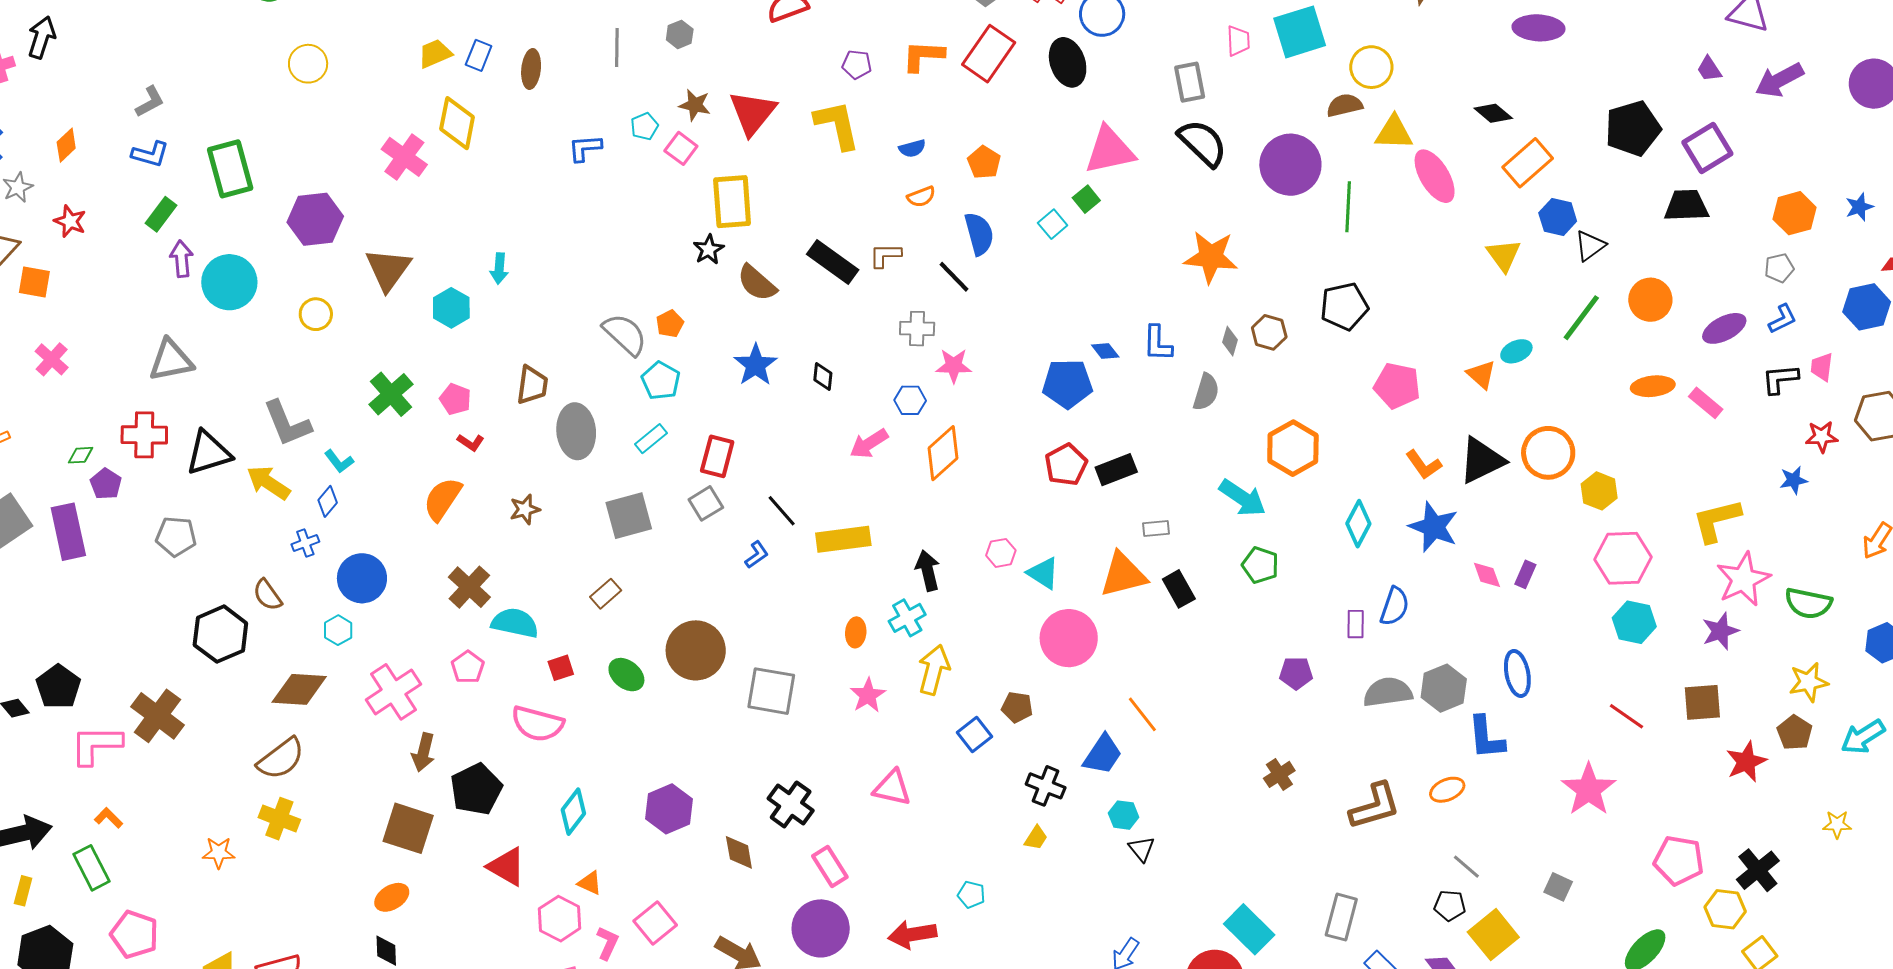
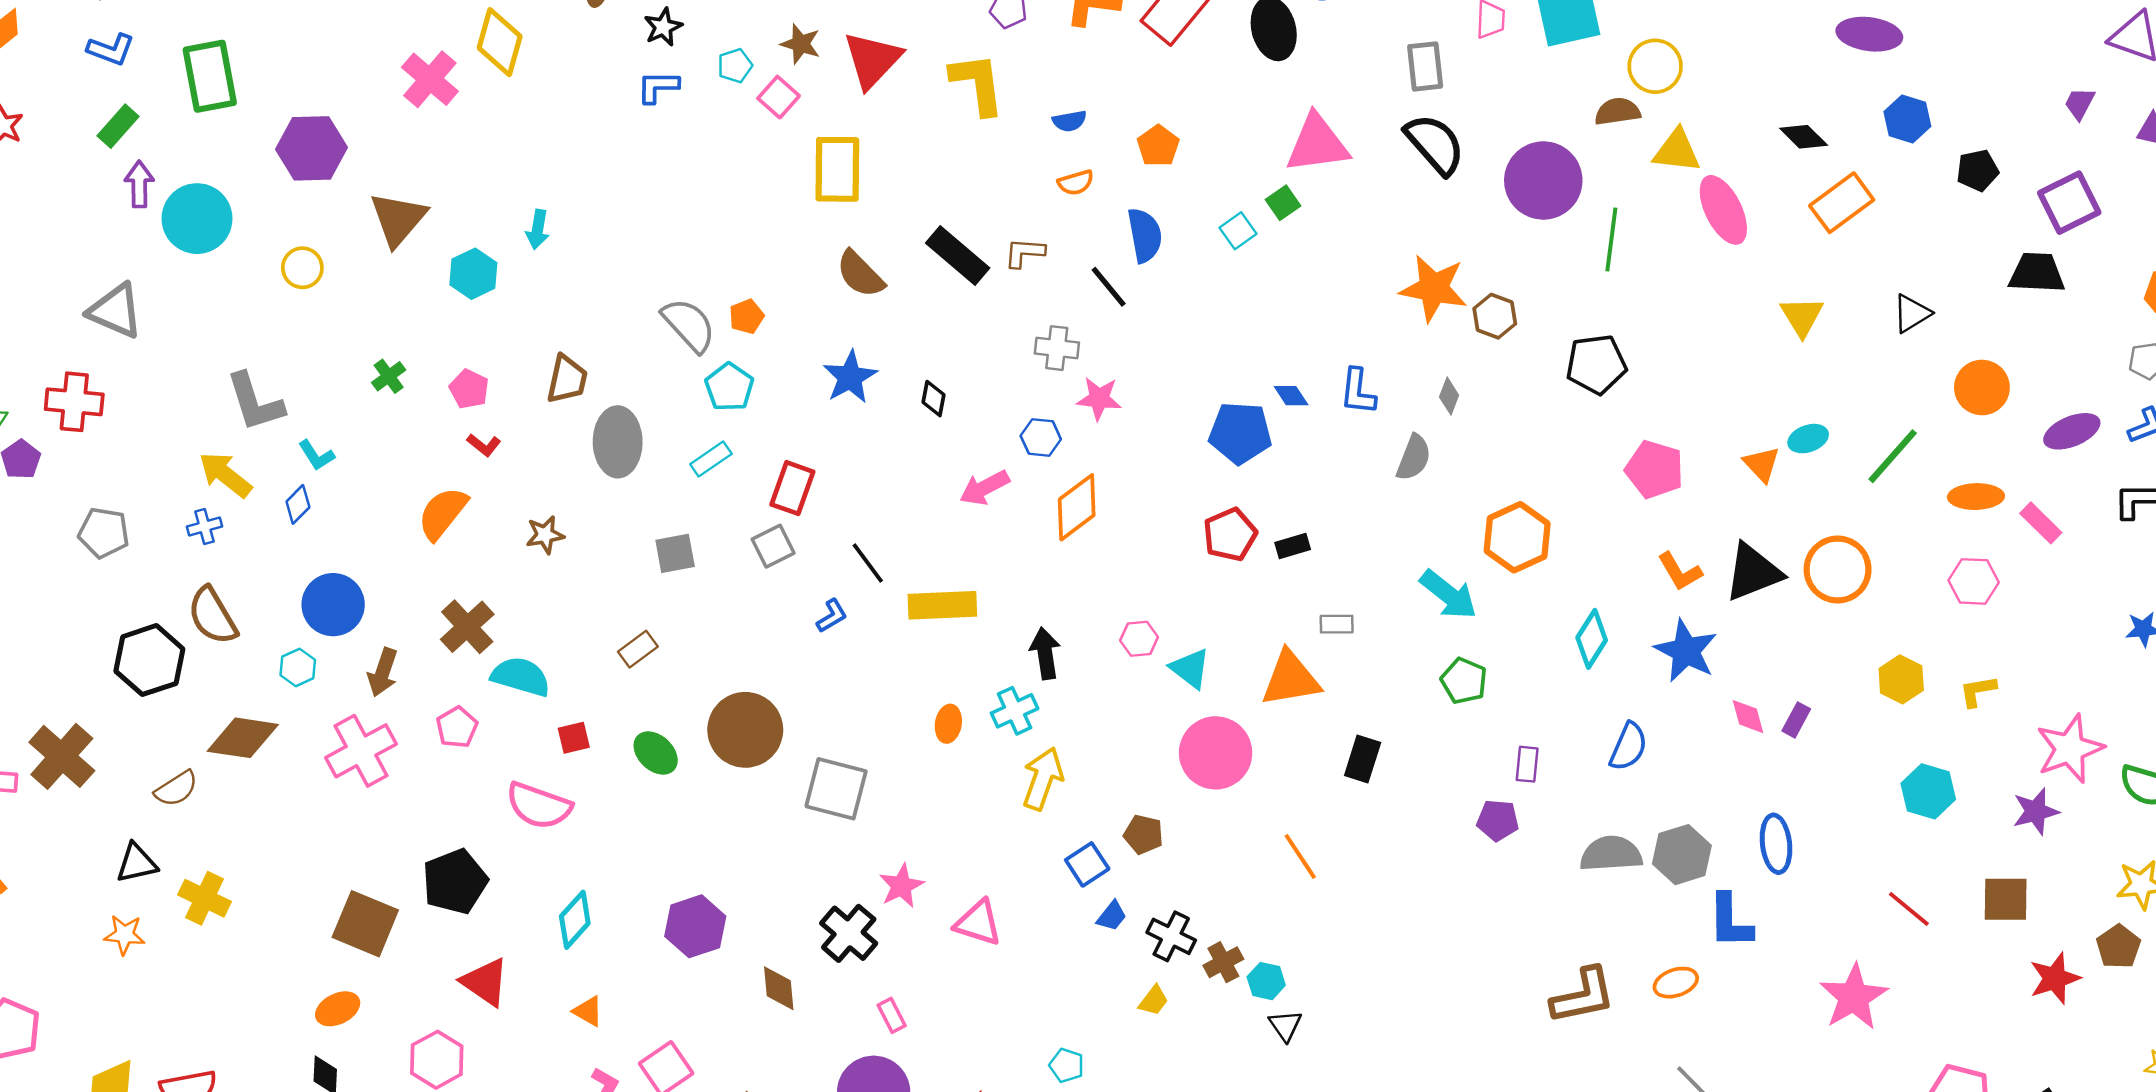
purple trapezoid: (1709, 69) -> (2080, 103), turned 56
black pentagon: (1633, 128) -> (1977, 170), size x0.6
blue hexagon: (1558, 217) -> (1907, 119), moved
black star: (709, 249) -> (663, 27), moved
green line: (1581, 318) -> (1893, 456), moved
brown hexagon: (1269, 332) -> (1495, 316), moved
gray triangle: (171, 360) -> (115, 311), turned 30
green cross: (391, 394) -> (389, 376), size x0.6
black triangle: (209, 453) -> (137, 863), moved, size x0.7
black rectangle: (1116, 470) -> (1293, 546), size x0.7
yellow hexagon: (1599, 491) -> (1901, 679), moved
gray square: (629, 516) -> (675, 553), size x0.7
yellow L-shape: (1717, 520) -> (1978, 691), moved, size x0.6
blue cross: (305, 543) -> (204, 527), moved
pink hexagon: (1623, 558) -> (1974, 581), moved, size x0.7
black rectangle: (1179, 589) -> (1363, 759), moved, turned 42
brown semicircle: (267, 595) -> (212, 616), size x1.4
purple rectangle: (1356, 624) -> (1527, 764), moved
pink star: (868, 695) -> (901, 886), moved
brown arrow: (423, 752) -> (383, 672), moved
blue trapezoid: (1103, 754) -> (1112, 916), moved, size x0.6
brown semicircle: (281, 759) -> (176, 789), moved, size x0.7
brown cross: (1279, 774) -> (1223, 962), moved
pink rectangle: (830, 867) -> (892, 1015), size x0.7
pink hexagon: (560, 919) -> (437, 1060), moved

